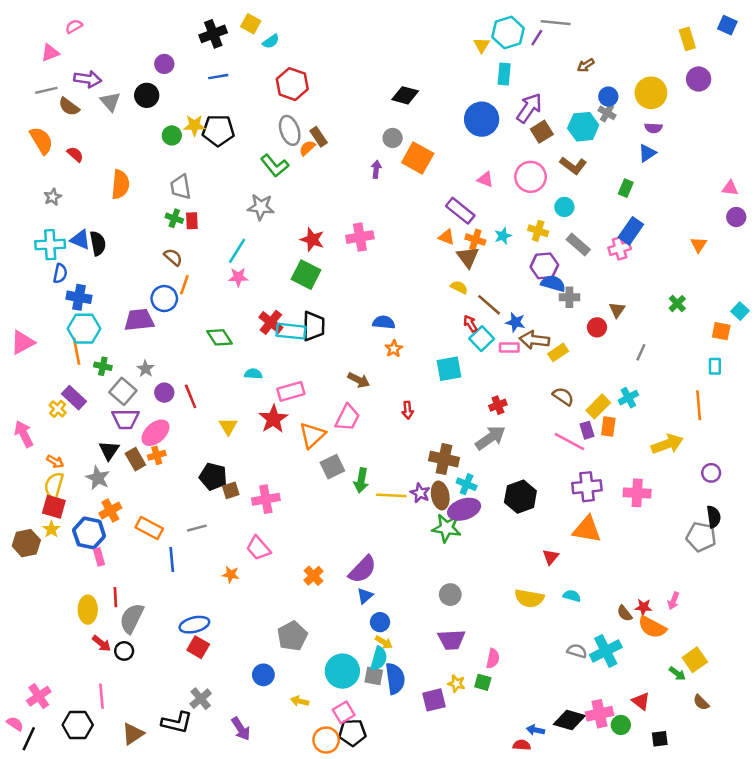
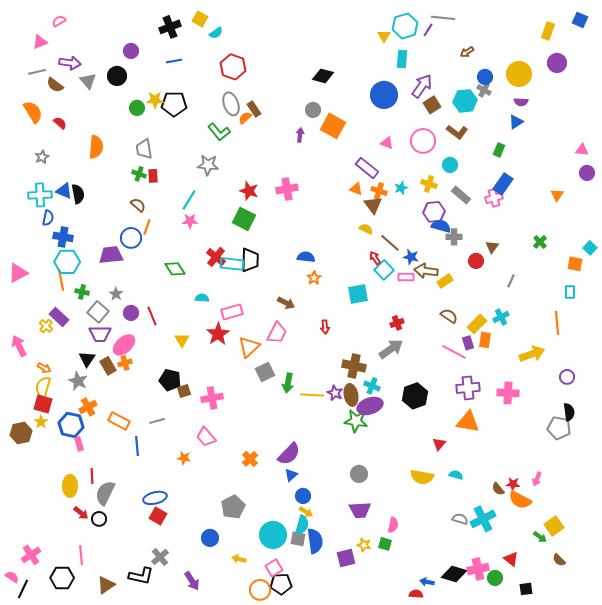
yellow rectangle: (687, 39) -> (548, 31), turned 36

